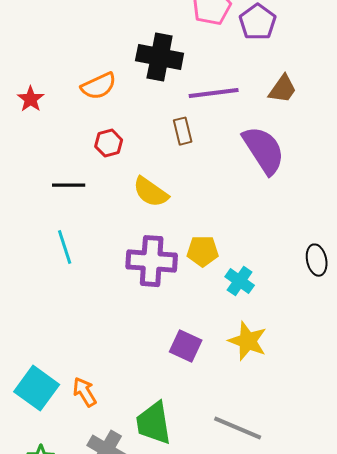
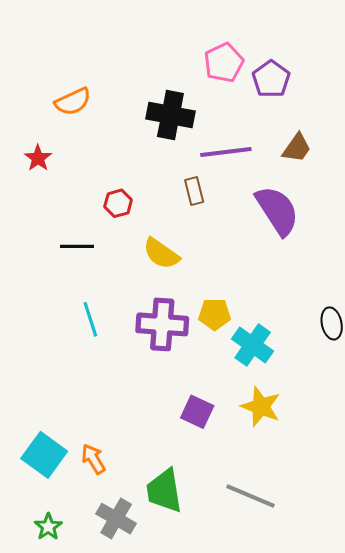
orange semicircle: (99, 86) -> (73, 102), moved
cyan line: (65, 247) -> (90, 319), moved
cyan cross: (240, 281) -> (253, 345), size x1.4

